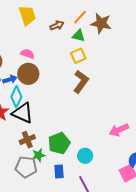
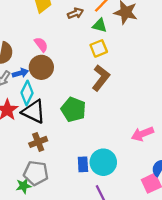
pink semicircle: (28, 54) -> (41, 44), turned 32
green pentagon: (59, 143) -> (73, 109), moved, turned -30
green star: (39, 155) -> (24, 186), moved
cyan circle: (85, 156) -> (103, 162), size x1.5
blue rectangle: (59, 172) -> (83, 164), moved

